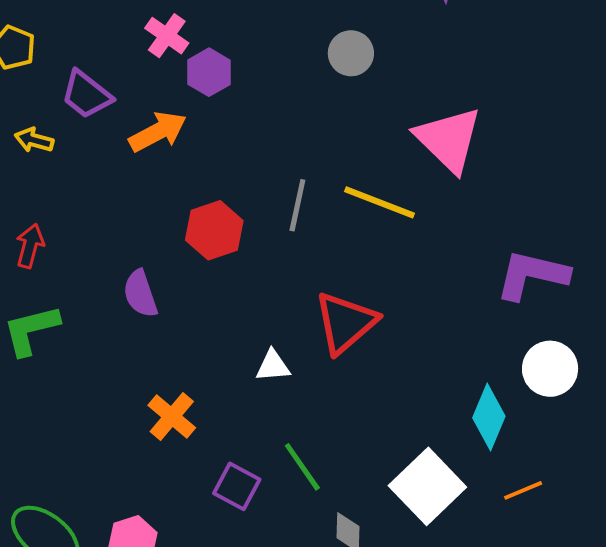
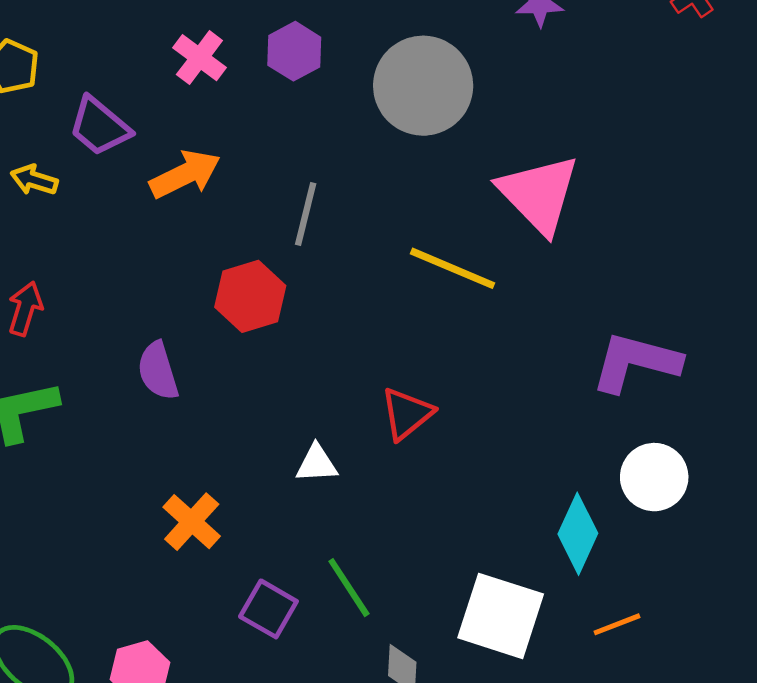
gray circle: (351, 53) -> (423, 86), size x1.8
purple hexagon: (209, 72) -> (294, 51), moved
gray line: (297, 205) -> (306, 214), moved
red triangle: (345, 323) -> (407, 414), size x0.7
white square: (427, 486) -> (501, 616), turned -30

